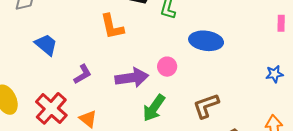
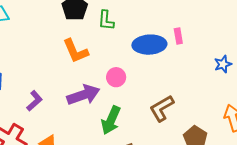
pink rectangle: (281, 23) -> (178, 36), moved
orange L-shape: (112, 27) -> (76, 51), moved

